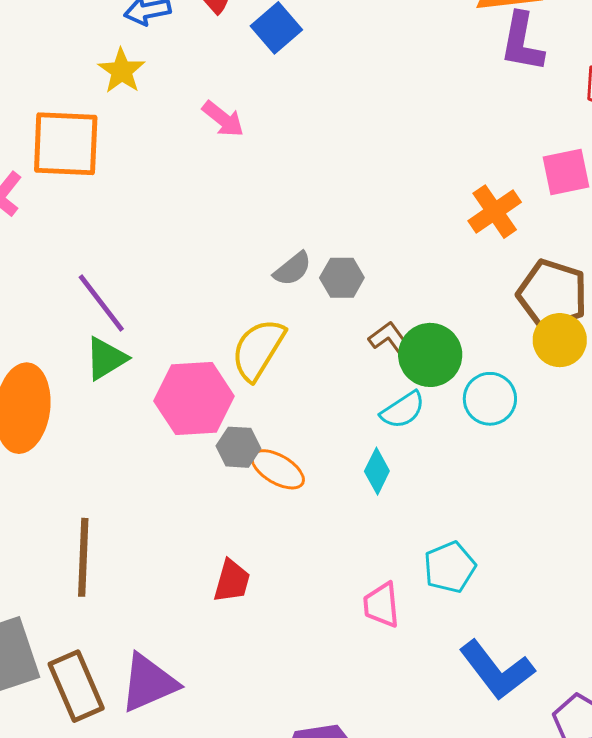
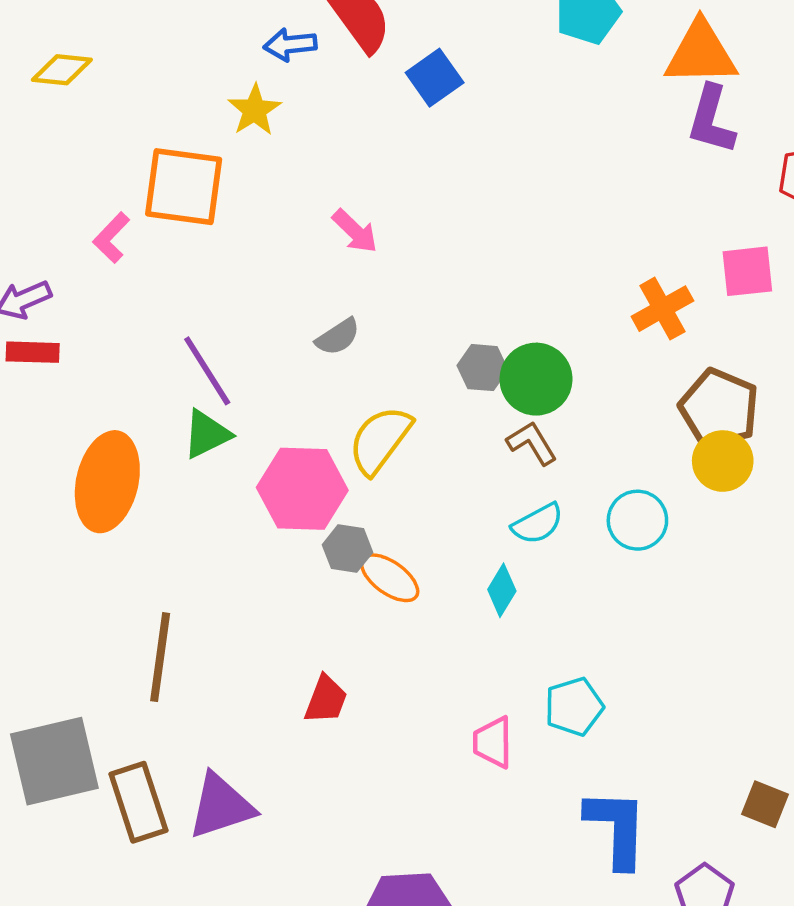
pink arrow: (223, 119) -> (355, 231), moved
gray semicircle: (293, 269) -> (338, 337), moved
green circle: (430, 355) -> (536, 379), moved
blue L-shape: (497, 670) -> (617, 828), turned -146

